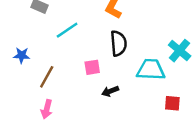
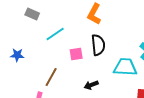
pink square: (92, 67) -> (76, 54), moved
brown line: (47, 77) -> (51, 77), moved

